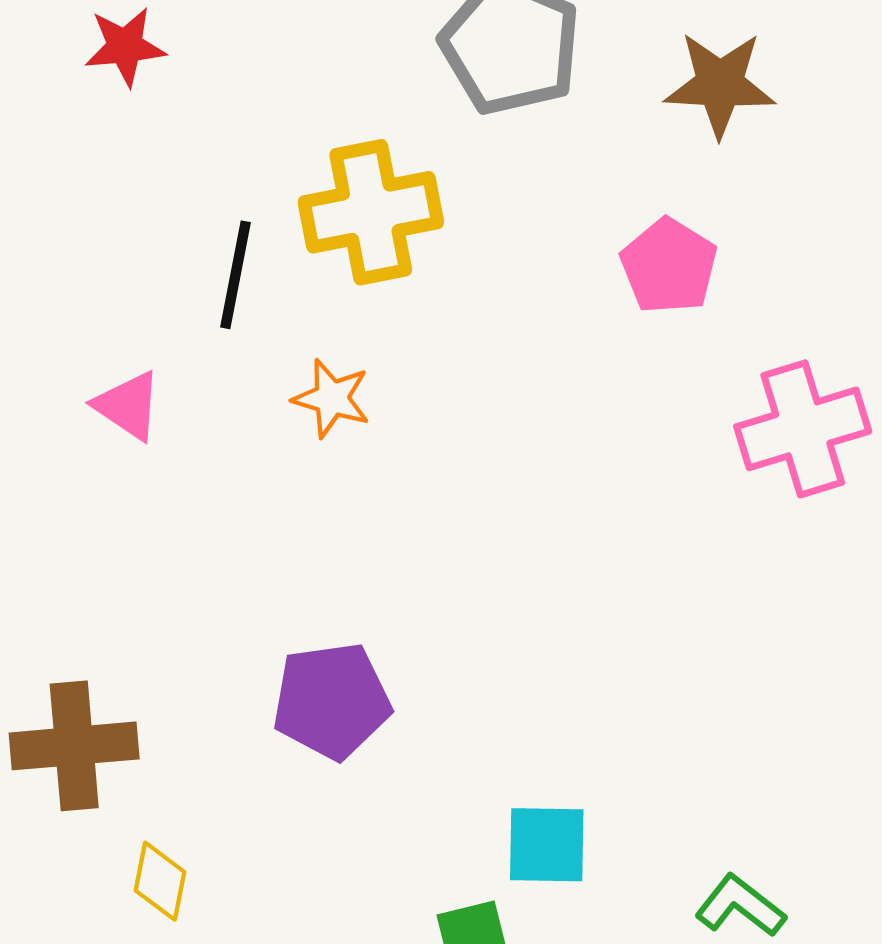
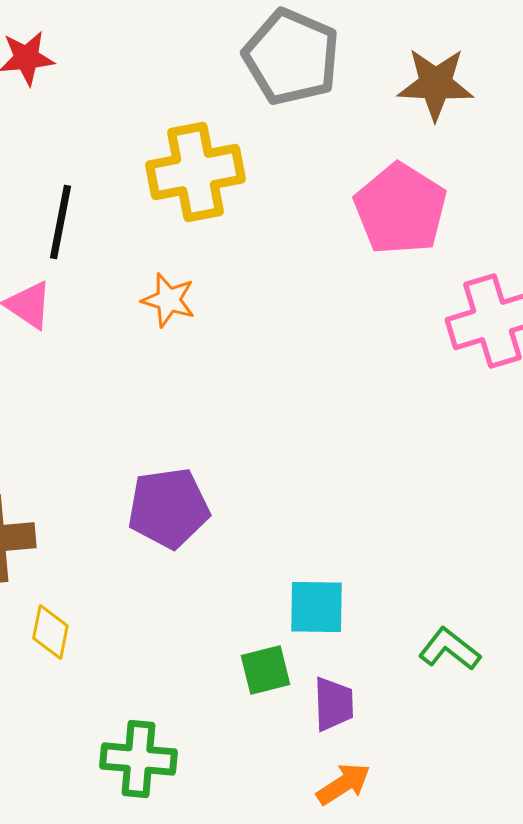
pink pentagon: (669, 266) -> (400, 209), size x1.4
black line: (236, 275) -> (60, 222), moved

